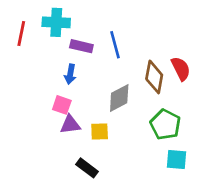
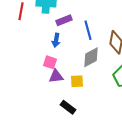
blue line: (115, 45) -> (88, 30), moved
purple rectangle: (81, 46) -> (64, 20), turned -35

